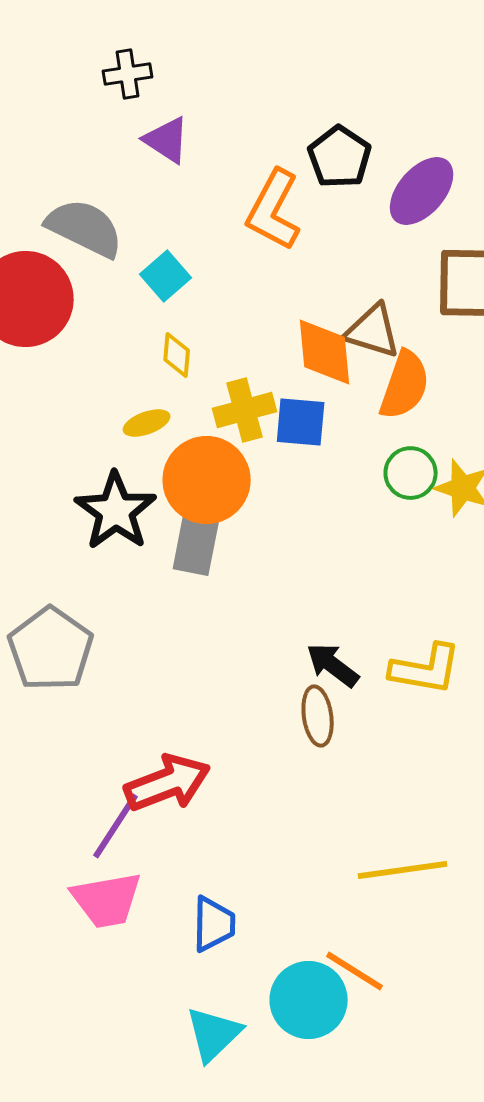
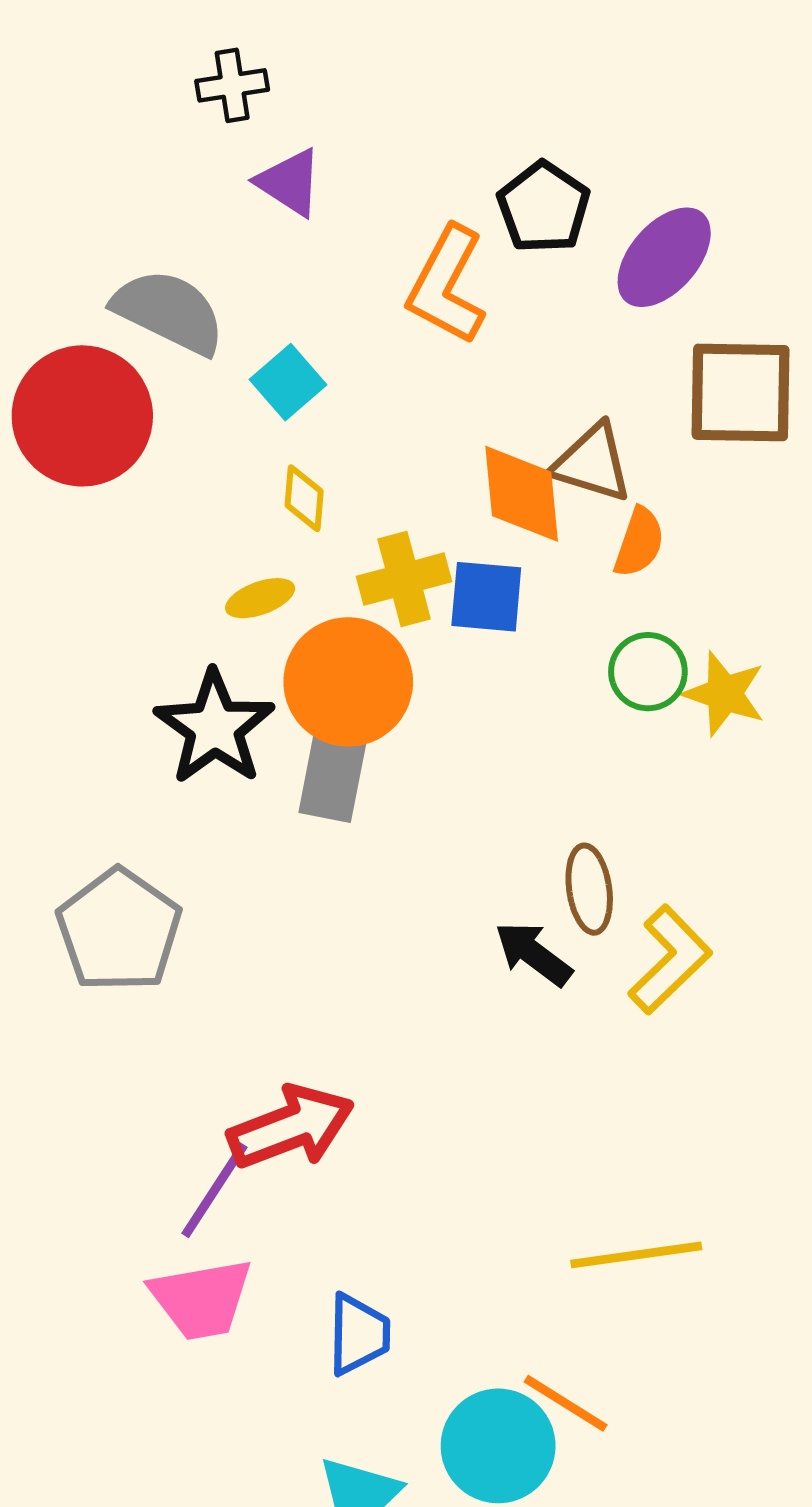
orange semicircle: (405, 385) -> (639, 542), size x0.7
yellow L-shape: (426, 669) -> (670, 960), turned -54
brown ellipse: (318, 716) -> (589, 889), moved

